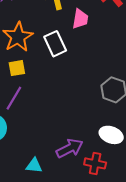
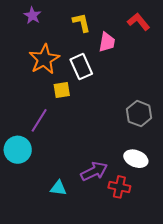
yellow square: (17, 68) -> (62, 90), moved

